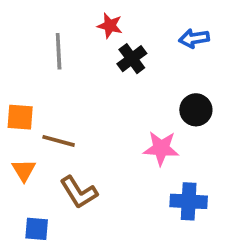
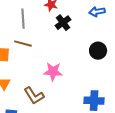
brown line: (59, 141) -> (23, 44), moved
pink star: (161, 148) -> (53, 72), moved

